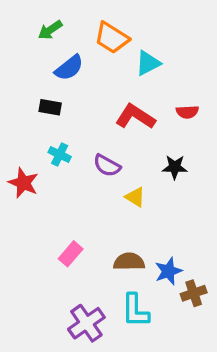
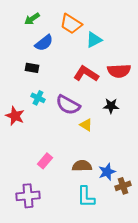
red semicircle: (187, 112) -> (119, 71), size x1.6
purple semicircle: (107, 166) -> (68, 105), size x1.4
purple cross: (86, 323) -> (28, 196), moved, turned 30

